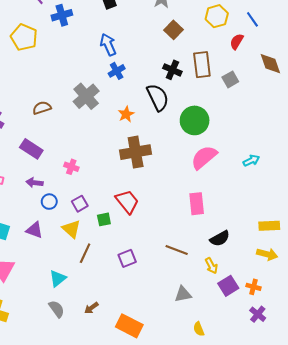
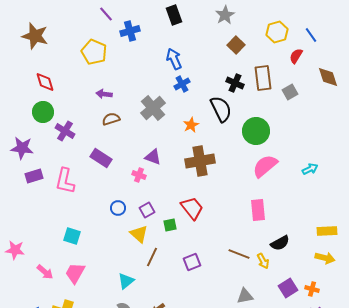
purple arrow: (34, 183) -> (104, 94), moved
purple triangle: (34, 230) -> (153, 157), moved
yellow arrow: (211, 266) -> (263, 261), moved

